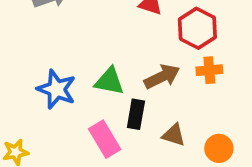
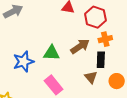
blue star: (57, 89) -> (23, 62), turned -30
black rectangle: (136, 114) -> (101, 60), moved
brown triangle: (174, 135) -> (91, 77), turned 40

